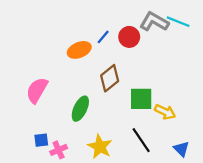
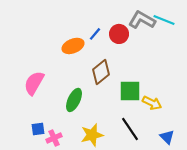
yellow star: (100, 147) -> (92, 135), turned 30

